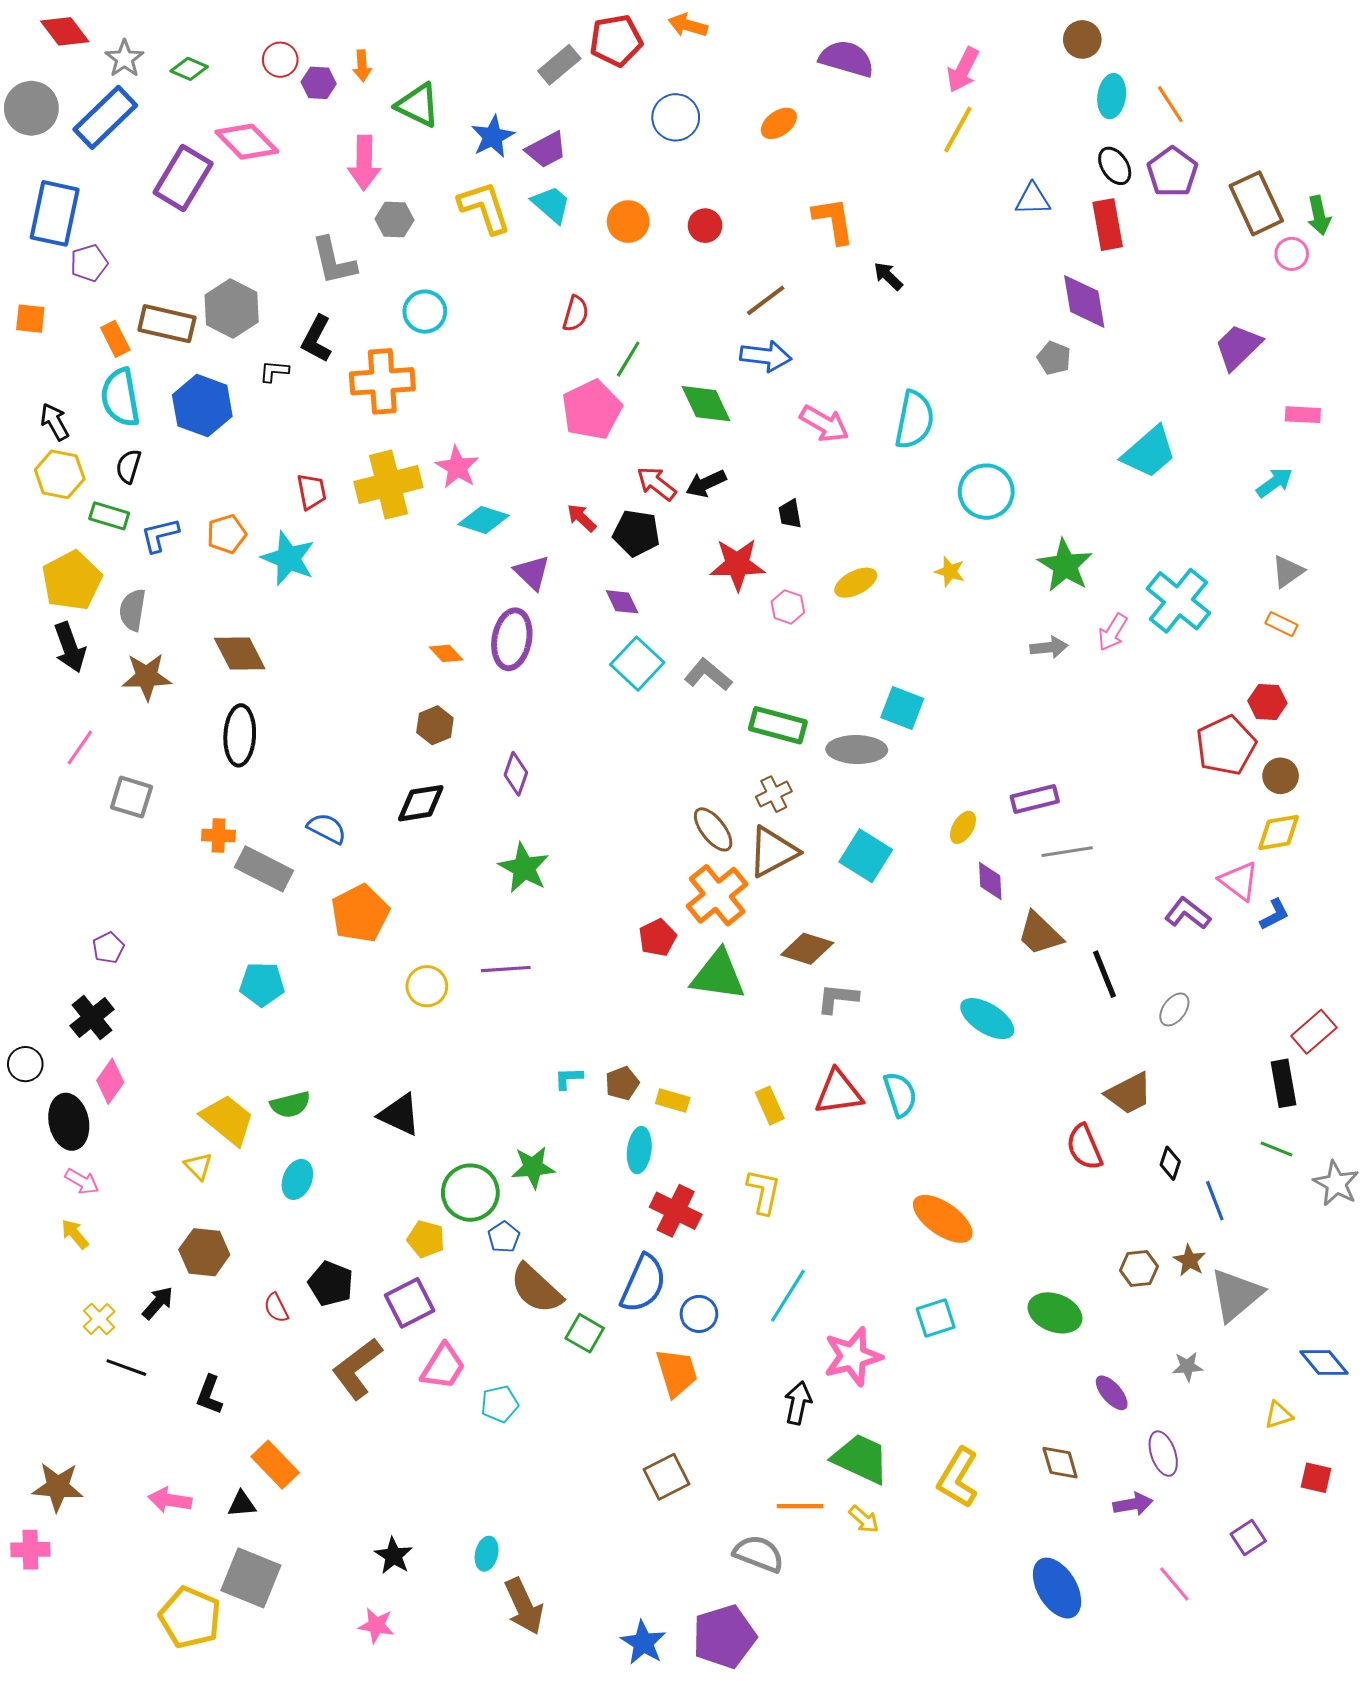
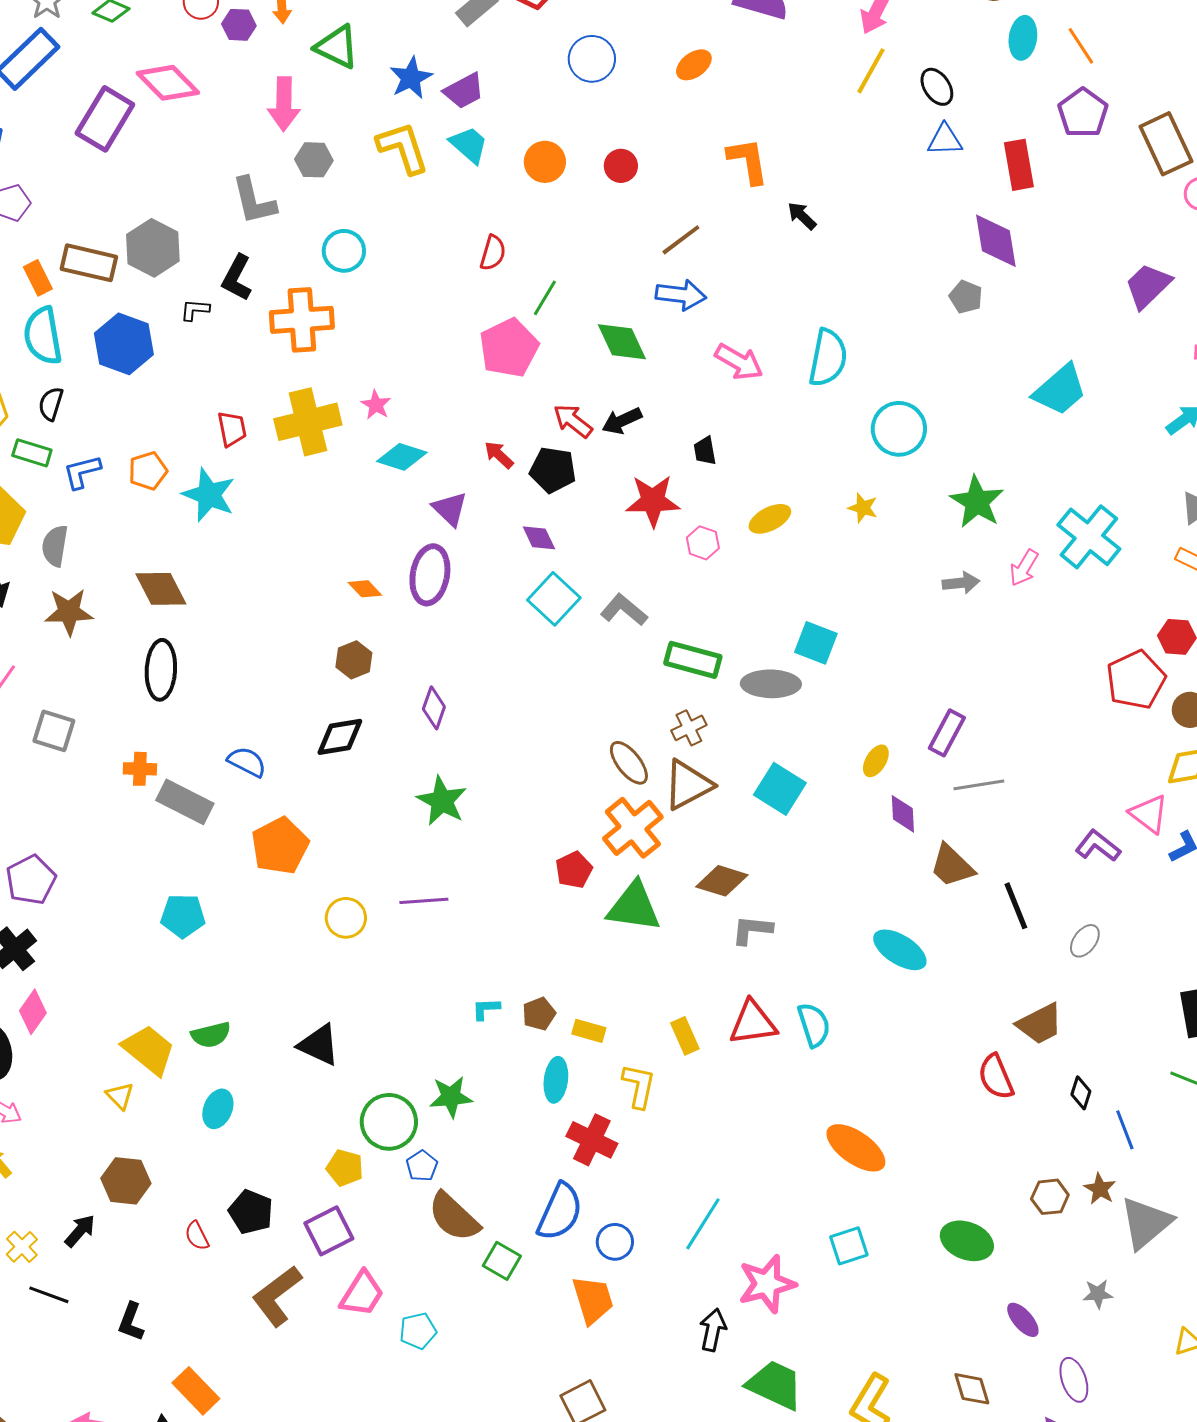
black ellipse: (1115, 166) -> (937, 87), moved
pink star: (457, 467) -> (376, 405), size x0.7
purple rectangle: (1035, 799) -> (947, 733), turned -48
purple pentagon: (108, 948) -> (31, 880), size x1.6
yellow L-shape: (764, 1192) -> (639, 1086), moved

